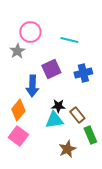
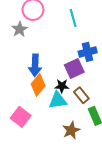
cyan line: (69, 40) -> (73, 18), turned 60
purple square: (51, 69) -> (74, 68), moved
orange diamond: (18, 110) -> (38, 85), moved

